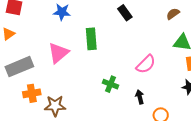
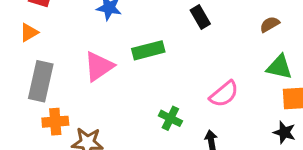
green rectangle: (91, 39) -> (148, 50), turned 75
gray rectangle: (19, 67) -> (41, 81), turned -60

